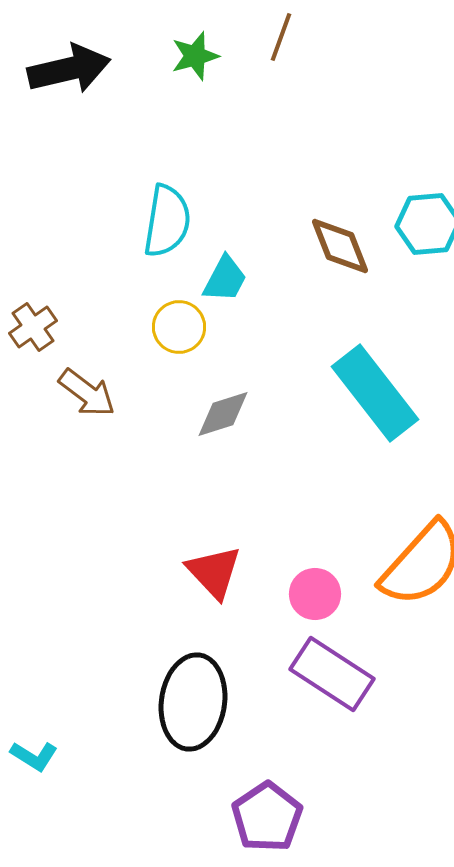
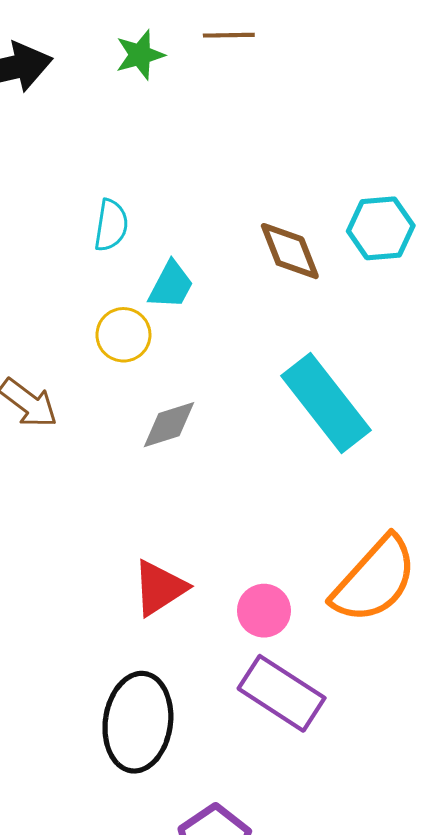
brown line: (281, 37) -> (229, 35), turned 69
cyan semicircle: (167, 221) -> (111, 225), size x0.7
red triangle: (214, 572) -> (160, 588), turned 40

